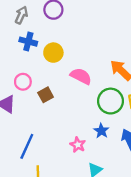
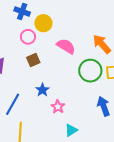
pink circle: (23, 82) -> (28, 37), moved
blue star: (101, 131) -> (42, 90), moved

